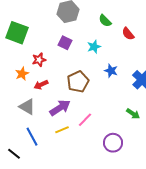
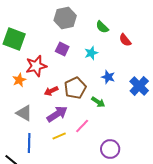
red star: (39, 60) -> (36, 66), size x1.5
red arrow: (41, 85) -> (51, 91), moved
green arrow: (133, 114) -> (98, 102), moved
blue line: (32, 137) -> (29, 143), turned 30

